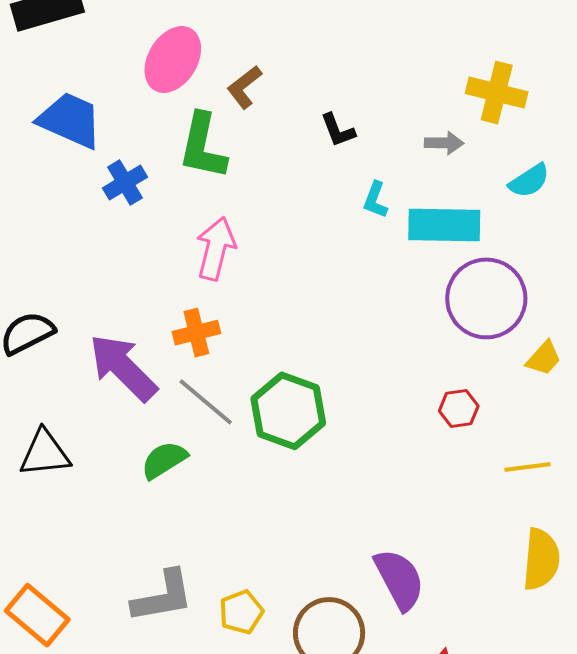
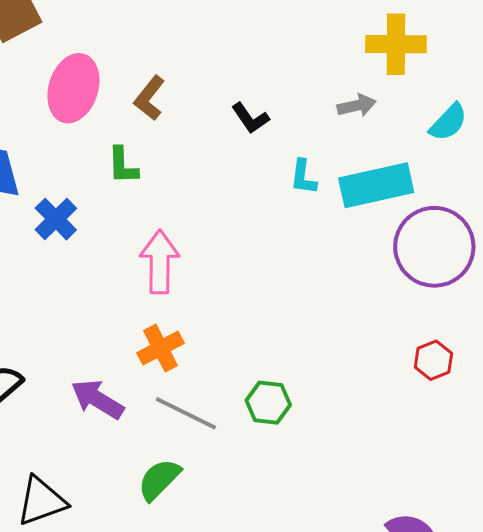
green L-shape: (203, 146) -> (123, 165), size x0.6
purple arrow: (123, 368) -> (97, 399), size x0.7
green hexagon: (288, 411) -> (268, 403), size x0.6

